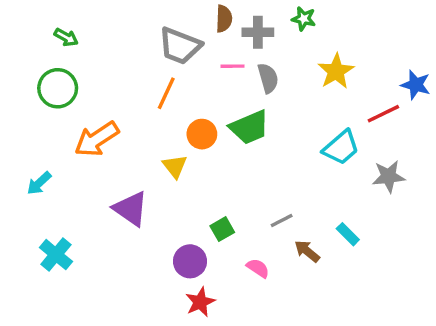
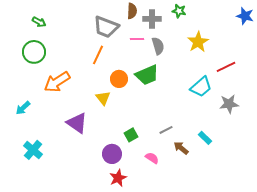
blue star: (416, 85) -> (245, 16), moved

